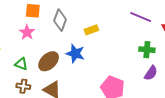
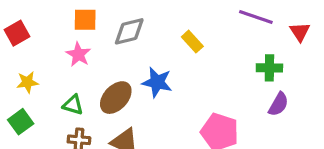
gray diamond: (60, 20) -> (129, 31), turned 60
yellow rectangle: (91, 30) -> (192, 42), moved, turned 72

